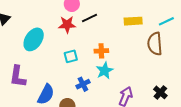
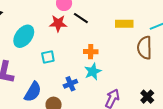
black line: (90, 18) -> (81, 18), turned 56
cyan square: (71, 56) -> (48, 57), moved

